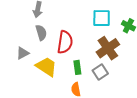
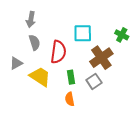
cyan square: (102, 18) -> (83, 33), moved

